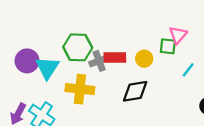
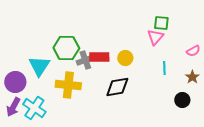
green square: (168, 46) -> (161, 23), moved
purple circle: (27, 61) -> (15, 82), moved
cyan line: (188, 70) -> (164, 68), turned -40

